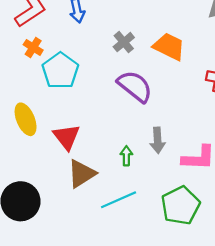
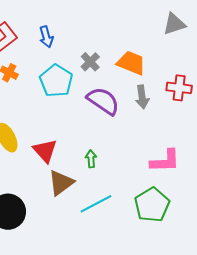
cyan pentagon: (60, 71) -> (56, 81), moved
gray arrow: (158, 140) -> (142, 97), moved
green arrow: (126, 156) -> (91, 159), moved

